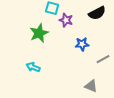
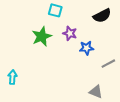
purple star: (66, 20) -> (70, 33), moved
cyan arrow: (33, 67) -> (13, 77), moved, turned 72

